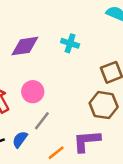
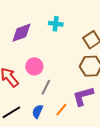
blue semicircle: (20, 139) -> (37, 111), moved

